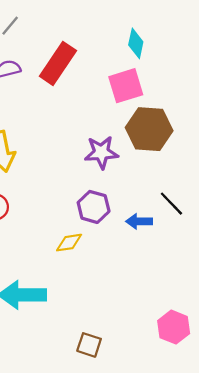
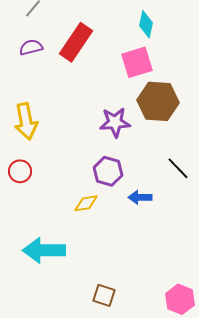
blue arrow: (139, 221) -> (140, 197), moved
pink hexagon: (174, 327) -> (180, 299), moved

